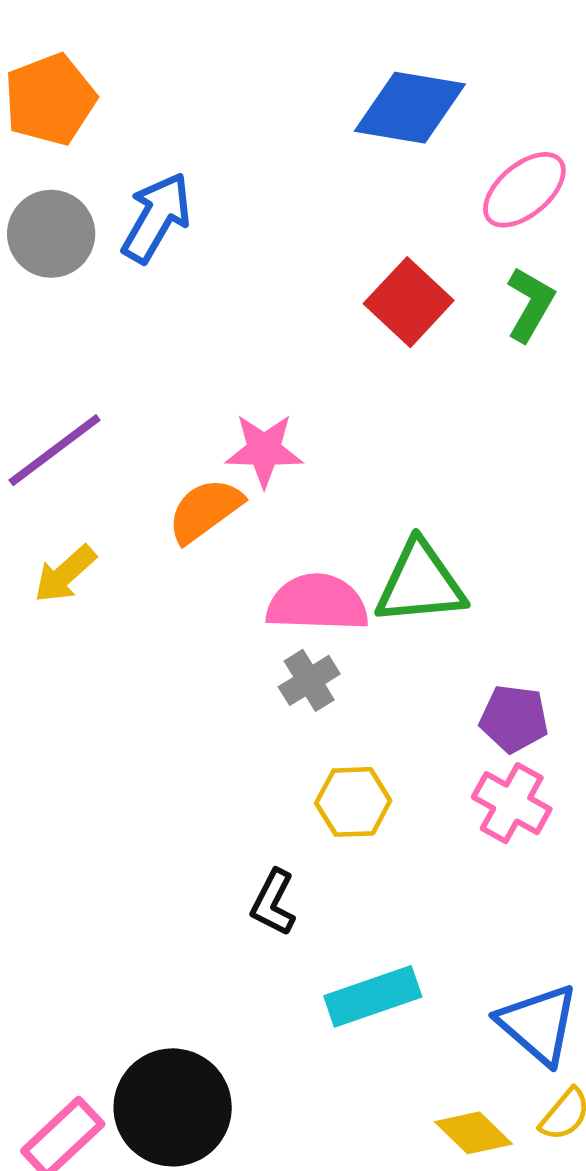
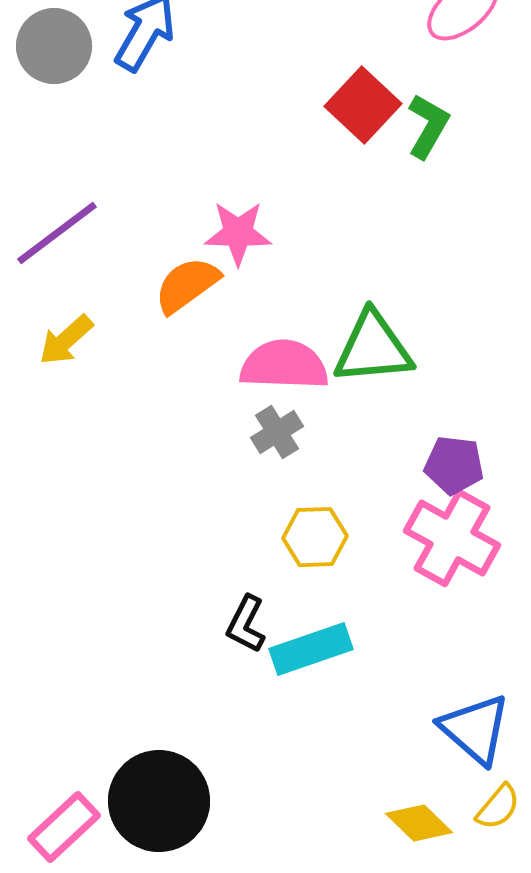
green L-shape: (530, 304) -> (428, 126), moved
pink cross: (512, 803) -> (452, 538), size x1.4
cyan rectangle: (373, 996) -> (311, 649), moved

